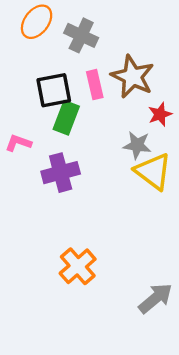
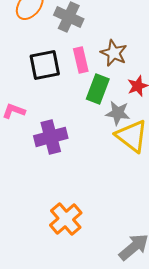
brown star: (133, 77) -> (114, 53), size x0.7
green rectangle: (66, 118) -> (98, 89), moved

